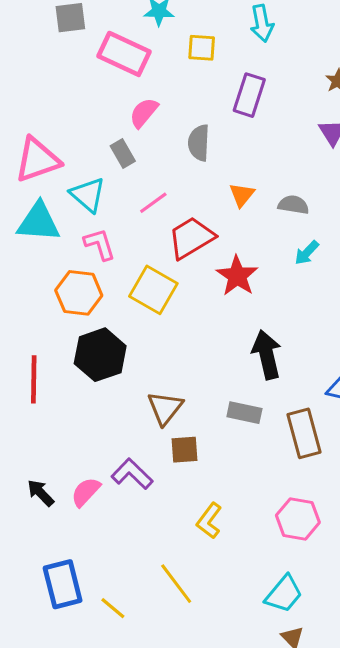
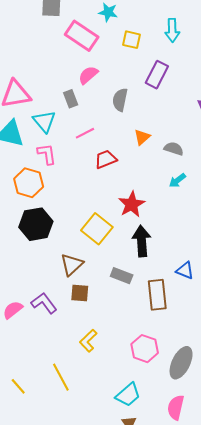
red trapezoid: (191, 238) -> (106, 159), size x0.7
red star: (237, 276) -> (132, 204), moved
yellow square: (153, 290) -> (97, 229), moved

